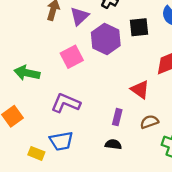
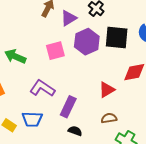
black square: (139, 27) -> (117, 37), size x1.4
red triangle: (140, 90) -> (107, 90), turned 42
purple rectangle: (117, 117) -> (68, 107), moved, size x1.5

